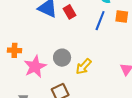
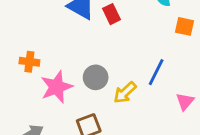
blue line: (100, 21) -> (156, 72), moved

